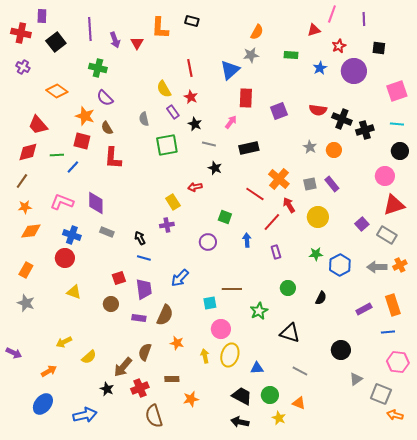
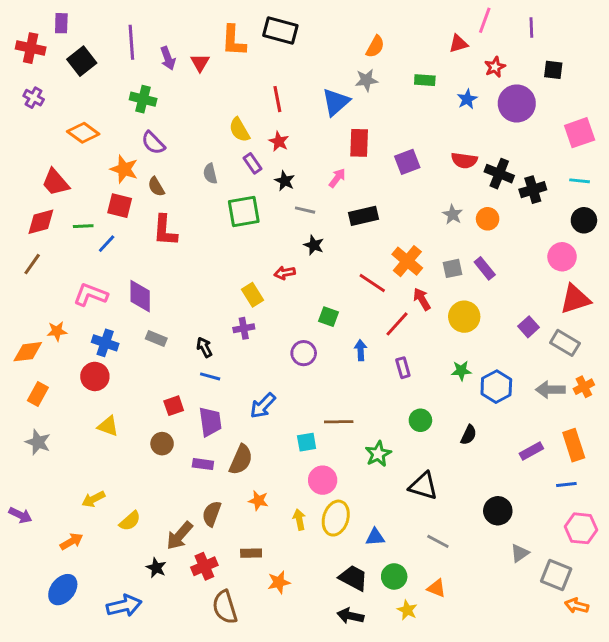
black rectangle: (192, 21) -> (280, 30), size x1.6
orange star: (25, 207) -> (57, 331), moved
orange diamond: (31, 231) -> (28, 352), moved

